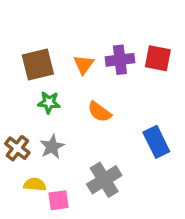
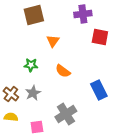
purple cross: (120, 60) -> (83, 14), moved
brown square: (38, 65) -> (34, 15), moved
yellow semicircle: (35, 184) -> (11, 117), moved

